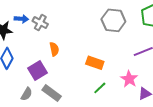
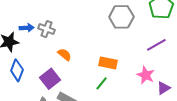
orange semicircle: (54, 49) -> (64, 54), turned -32
green line: (100, 88) -> (102, 83), moved

